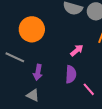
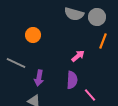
orange circle: (32, 29) -> (33, 35), size x0.6

